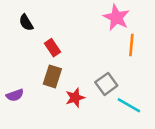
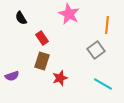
pink star: (116, 18) -> (69, 14), moved
orange line: (131, 45) -> (107, 25), moved
gray square: (106, 84) -> (96, 50), moved

